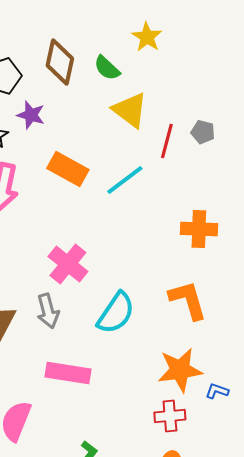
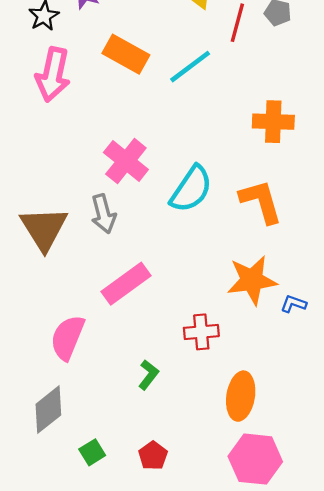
cyan semicircle: (116, 313) -> (191, 189), moved
pink rectangle: (68, 373) -> (126, 284), turned -45
red cross: (170, 416) -> (201, 332), moved

